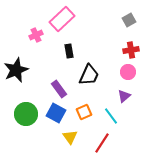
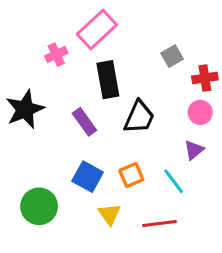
gray square: (129, 20) -> (172, 56), moved
black rectangle: (69, 51) -> (108, 80), size x1.6
purple rectangle: (59, 89) -> (84, 122), moved
green circle: (26, 114) -> (39, 206), moved
red line: (102, 143) -> (159, 223), turned 50

